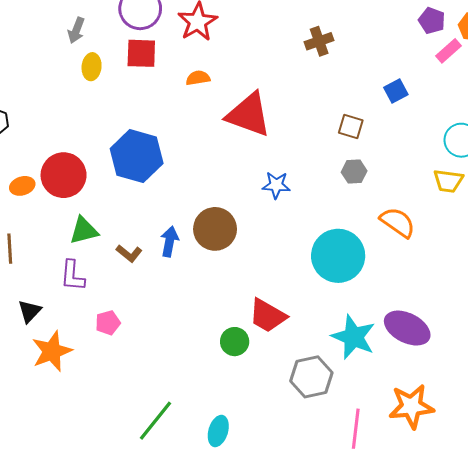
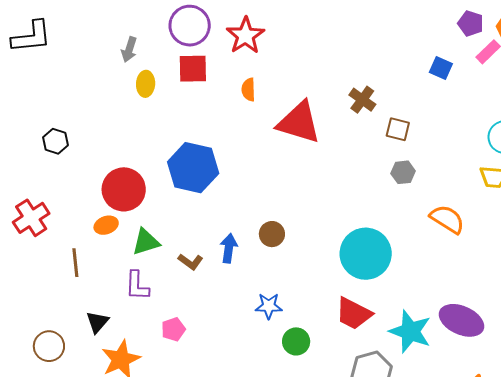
brown cross: (319, 41) -> (362, 100), moved, turned -32
orange semicircle: (198, 78) -> (248, 90), turned -80
blue square: (396, 91) -> (441, 68), moved, turned -35
blue star: (276, 185) -> (269, 306), moved
orange ellipse: (22, 186) -> (106, 225), moved
brown circle: (215, 229) -> (272, 234), size x0.6
cyan circle: (338, 256) -> (366, 254), moved
red trapezoid: (268, 316) -> (354, 313), moved

